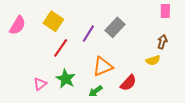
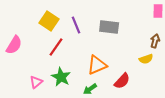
pink semicircle: (17, 25) -> (14, 45), moved
gray rectangle: (115, 27) -> (109, 27), turned 54
purple line: (88, 34) -> (76, 25), moved, turned -54

